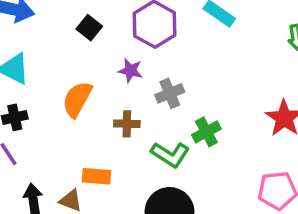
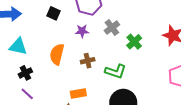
gray cross: (170, 93) -> (112, 28), moved
green cross: (206, 132) -> (134, 42), moved

